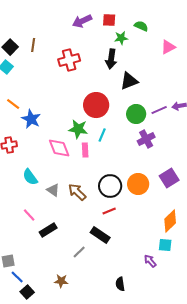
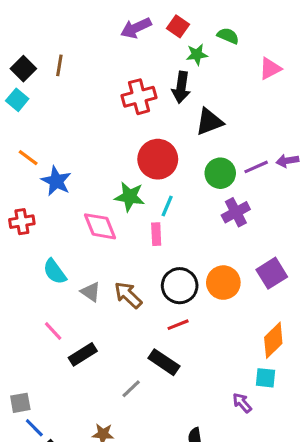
red square: (109, 20) -> (178, 26), turned 32
red cross: (69, 60) -> (139, 97), moved
pink rectangle: (85, 150) -> (156, 234), moved

